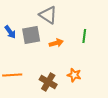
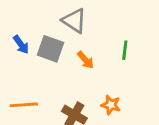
gray square: (31, 35) -> (50, 49), turned 30
orange arrow: (56, 43) -> (86, 60), turned 64

